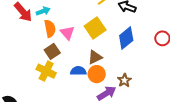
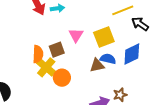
orange semicircle: (50, 29) -> (38, 54), moved
blue semicircle: (78, 71) -> (108, 59), moved
orange circle: (97, 74) -> (62, 78), moved

